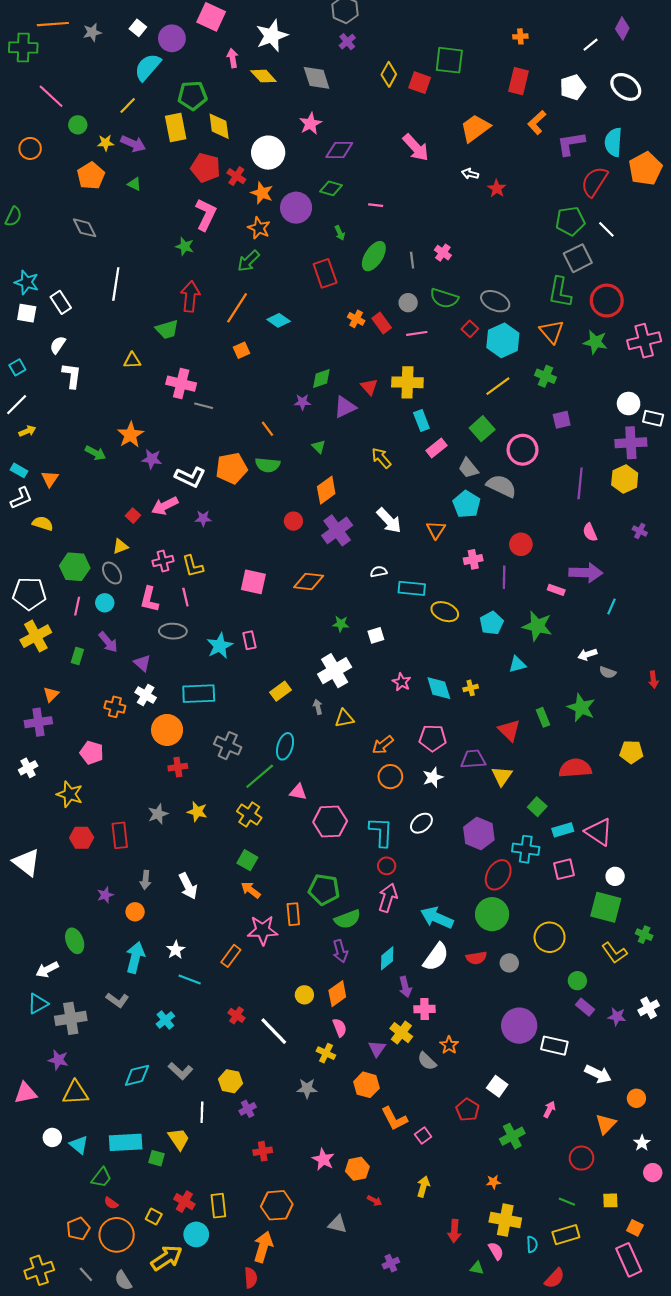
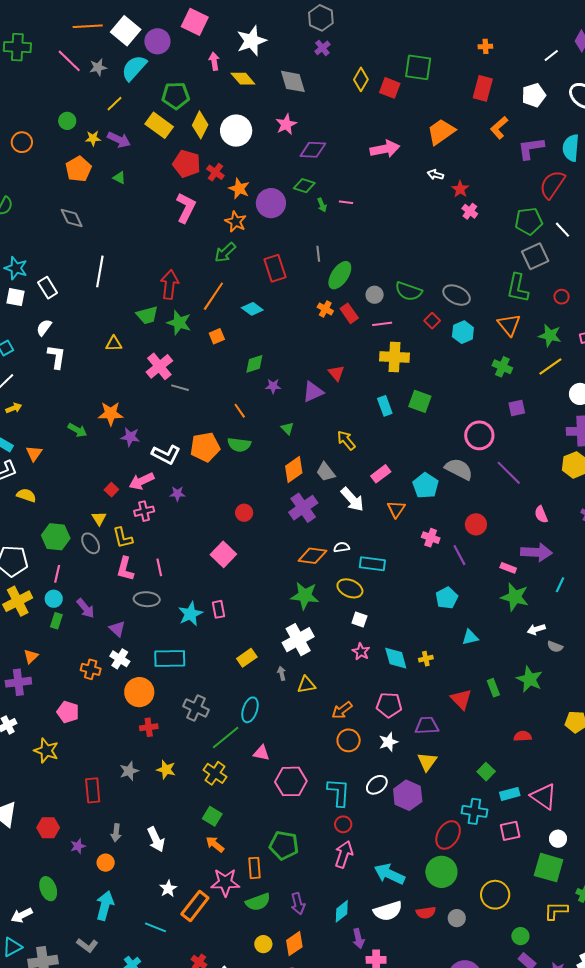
orange line: (53, 24) -> (88, 26), moved
white square: (138, 28) -> (126, 31), size x1.8
gray star: (92, 32) -> (98, 67), moved
pink line: (51, 96) -> (69, 61), moved
yellow diamond: (219, 126) -> (200, 125), turned 32
yellow rectangle: (176, 128) -> (159, 125), turned -44
pink arrow: (416, 148) -> (385, 149), turned -60
white circle: (268, 153) -> (236, 131), moved
green arrow: (340, 233) -> (322, 205), moved
green star: (185, 246) -> (179, 323), moved, size x1.4
pink cross: (443, 253) -> (470, 211), moved
green ellipse: (374, 256) -> (340, 275), moved
gray line: (412, 260) -> (318, 254), moved
red rectangle: (325, 273) -> (275, 268), moved
red circle: (607, 301) -> (562, 297), size x0.5
cyan hexagon: (503, 340) -> (463, 332), size x0.7
green diamond: (321, 379) -> (254, 364), moved
yellow cross: (407, 382) -> (395, 357), moved
pink cross: (181, 384) -> (159, 366), turned 36
yellow line: (498, 386) -> (550, 367), moved
green square: (482, 429) -> (420, 401), moved, turned -30
orange star: (130, 435) -> (111, 414), turned 30
pink rectangle: (436, 448) -> (381, 474), moved
gray trapezoid: (468, 468) -> (326, 472), moved
purple line: (580, 483) -> (509, 473), moved, turned -52
red circle: (293, 521) -> (244, 513), moved
yellow triangle: (120, 546) -> (99, 518), turned -42
pink cross: (473, 559) -> (431, 538), turned 30
pink cross: (163, 561) -> (144, 511), moved
yellow L-shape: (193, 566) -> (123, 538), moved
purple line: (504, 577) -> (459, 555), turned -30
pink square: (253, 582) -> (223, 554), turned 30
orange diamond: (309, 582) -> (312, 556), moved
cyan circle: (105, 603) -> (54, 599), moved
yellow ellipse: (445, 612) -> (350, 588), moved
green star: (341, 624) -> (305, 596), size x1.8
green star: (537, 626) -> (515, 597), moved
white square: (376, 635) -> (359, 620), moved, turned 35
red semicircle: (575, 768) -> (523, 736), size x0.6
yellow triangle: (502, 776) -> (427, 762), moved
purple hexagon: (479, 834) -> (408, 795), moved
red hexagon: (82, 838) -> (48, 828), moved
green semicircle: (348, 919) -> (258, 902), moved
white star: (176, 950) -> (168, 889), moved
yellow L-shape: (614, 953) -> (556, 911), turned 125
orange rectangle: (231, 956) -> (195, 906), size x1.4
white semicircle: (436, 957) -> (388, 911), turned 36

